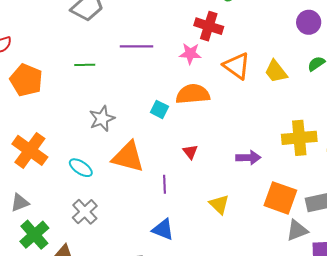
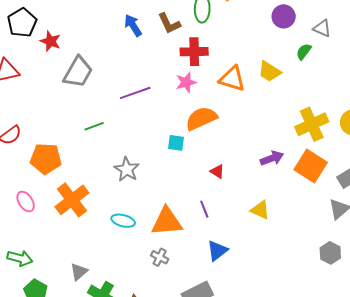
orange cross: (30, 150) -> (72, 200), moved, turned 36
orange triangle: (128, 157) -> (167, 222), moved
orange square: (280, 198) -> (311, 166), moved, turned 32
gray cross: (85, 212) -> (160, 257), moved, size x0.7
blue triangle: (163, 229) -> (217, 251), turned -40

